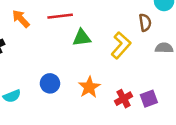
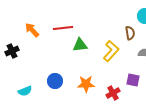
orange star: (89, 87) -> (86, 84), turned 30
purple square: (149, 99) -> (133, 80), moved, turned 32

